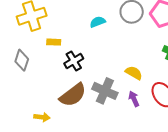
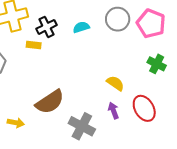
black cross: (74, 61) -> (46, 27), moved
gray cross: (105, 91) -> (82, 126), moved

